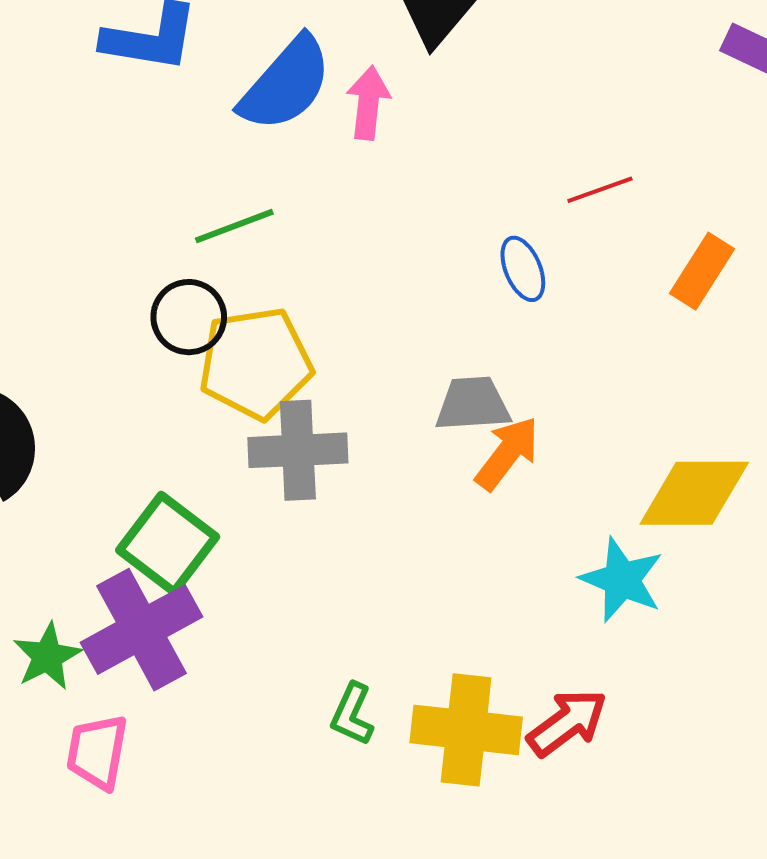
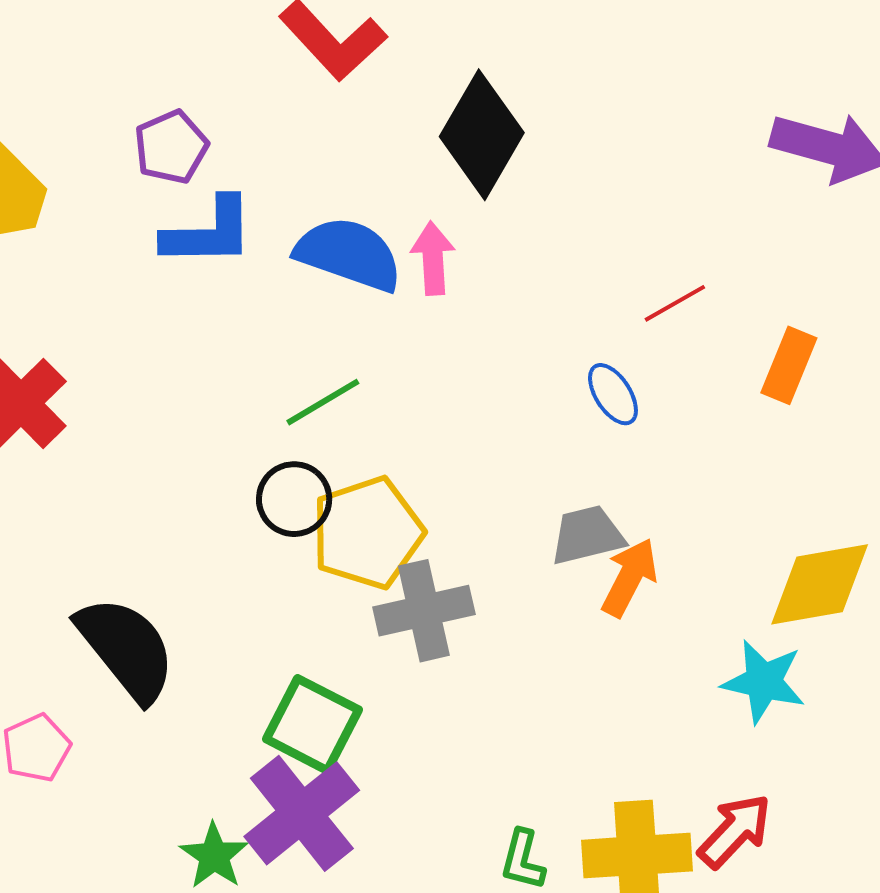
blue semicircle: (286, 84) -> (349, 254), turned -102

